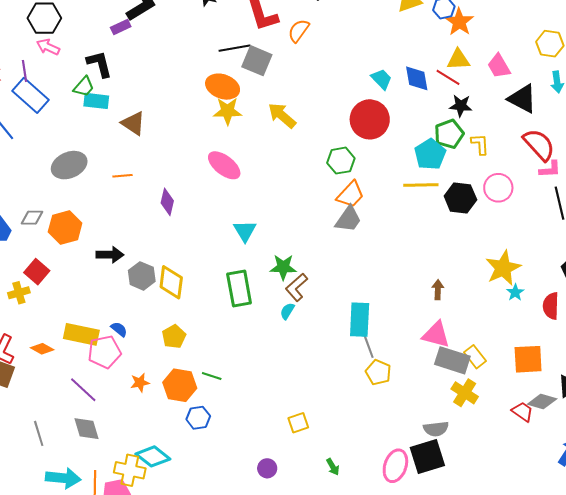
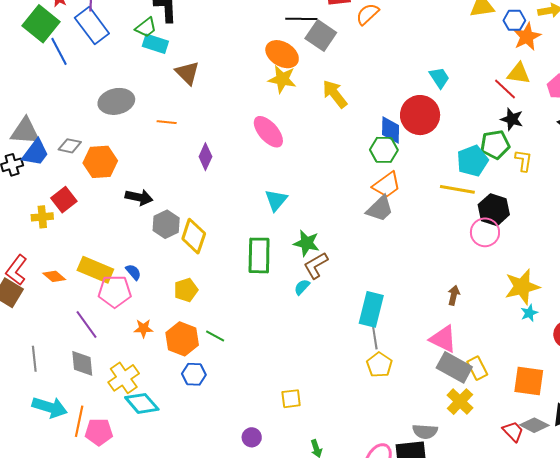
blue diamond: (417, 78) -> (391, 130), moved
pink circle: (498, 188) -> (485, 232), moved
yellow cross: (130, 470) -> (124, 378), moved, turned 32

